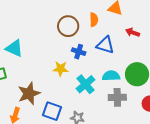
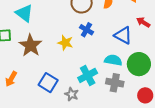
blue triangle: (105, 45) -> (123, 35), moved
cyan cross: (86, 84) -> (88, 75), moved
brown star: (29, 93) -> (30, 45), moved, turned -30

